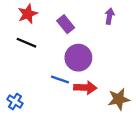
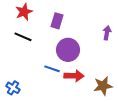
purple arrow: (110, 16) -> (107, 33), moved
purple rectangle: (66, 24) -> (57, 21), turned 56

